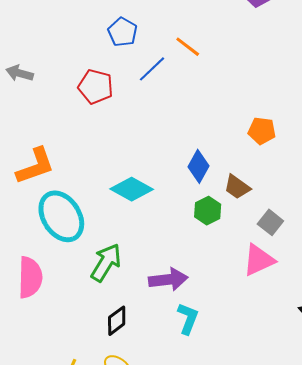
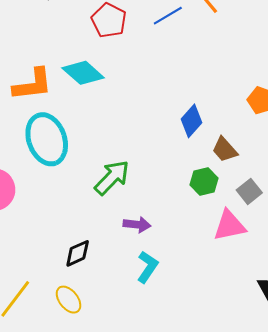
cyan diamond: (132, 189) -> (83, 73), moved
green hexagon: (208, 211) -> (204, 182), moved
green arrow: (106, 263) -> (112, 178), moved
purple arrow: (168, 280) -> (137, 225), size x0.7

